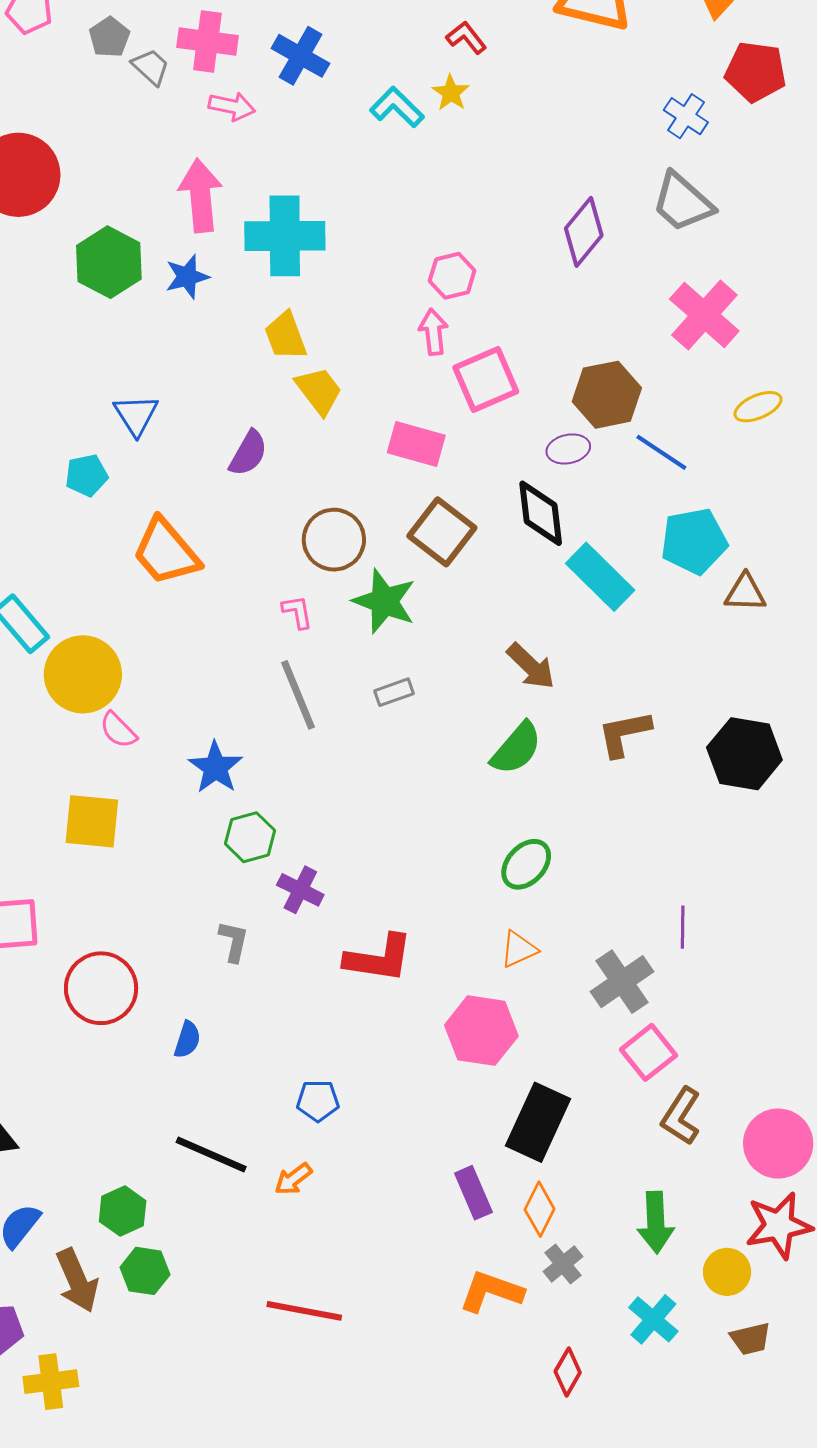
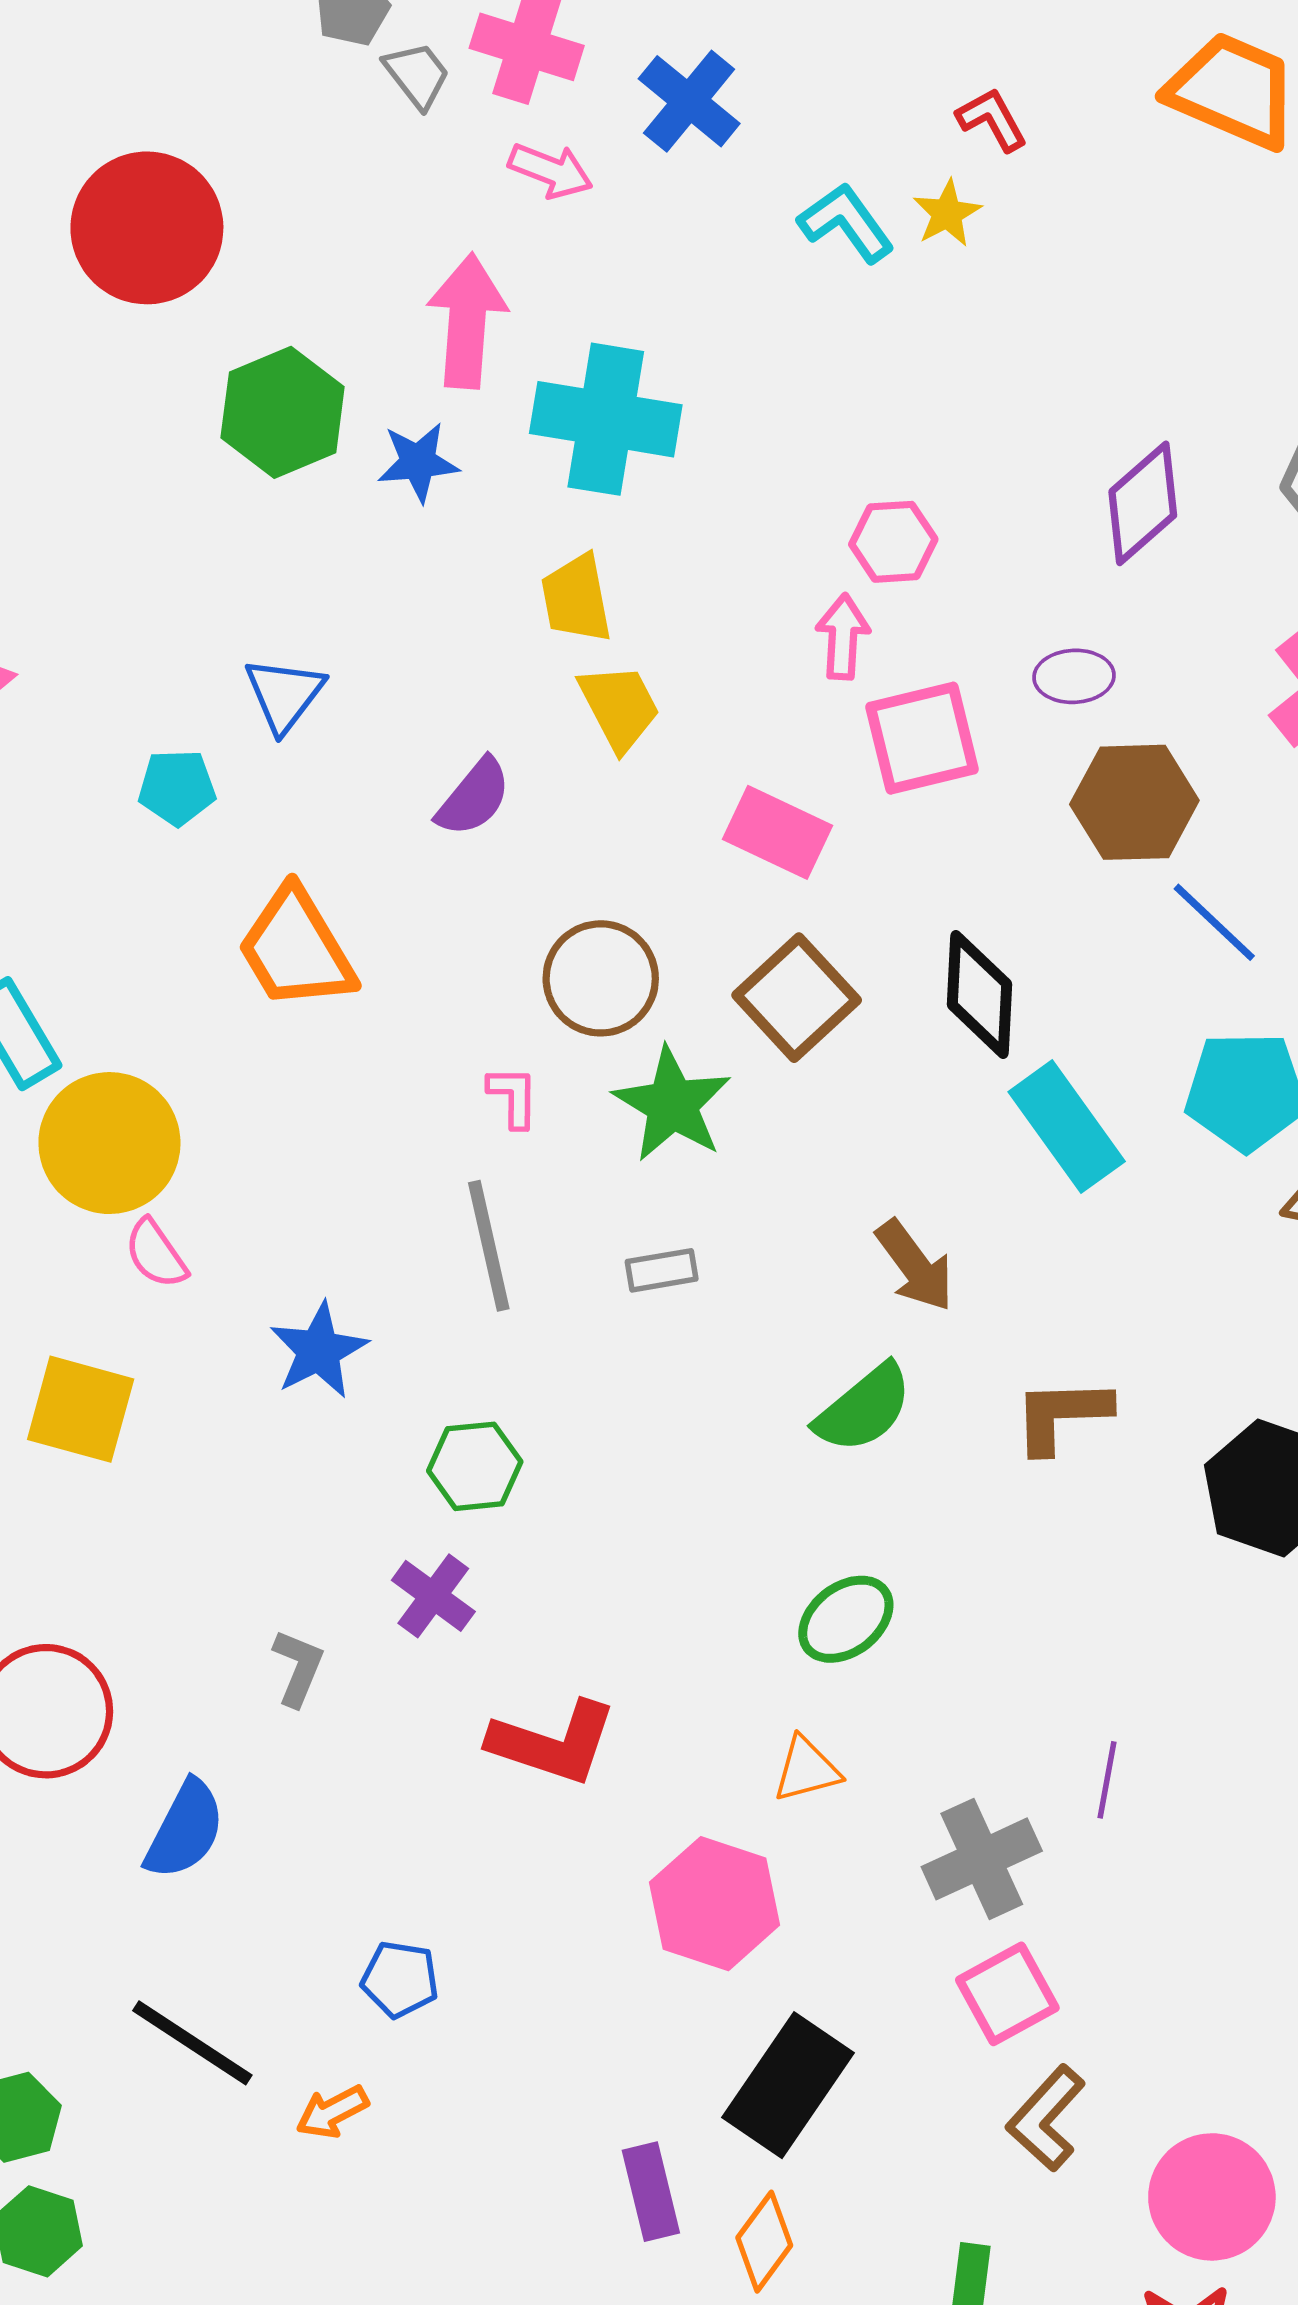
purple ellipse: (568, 449) -> (1074, 676), moved
green hexagon: (250, 837) -> (475, 1466), moved
blue semicircle: (187, 1040) -> (185, 1830), size x1.5

